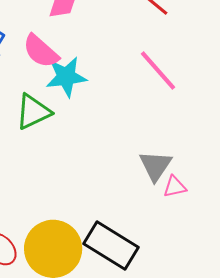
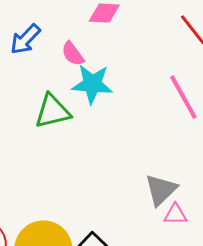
pink semicircle: (41, 51) -> (73, 54), size x0.7

